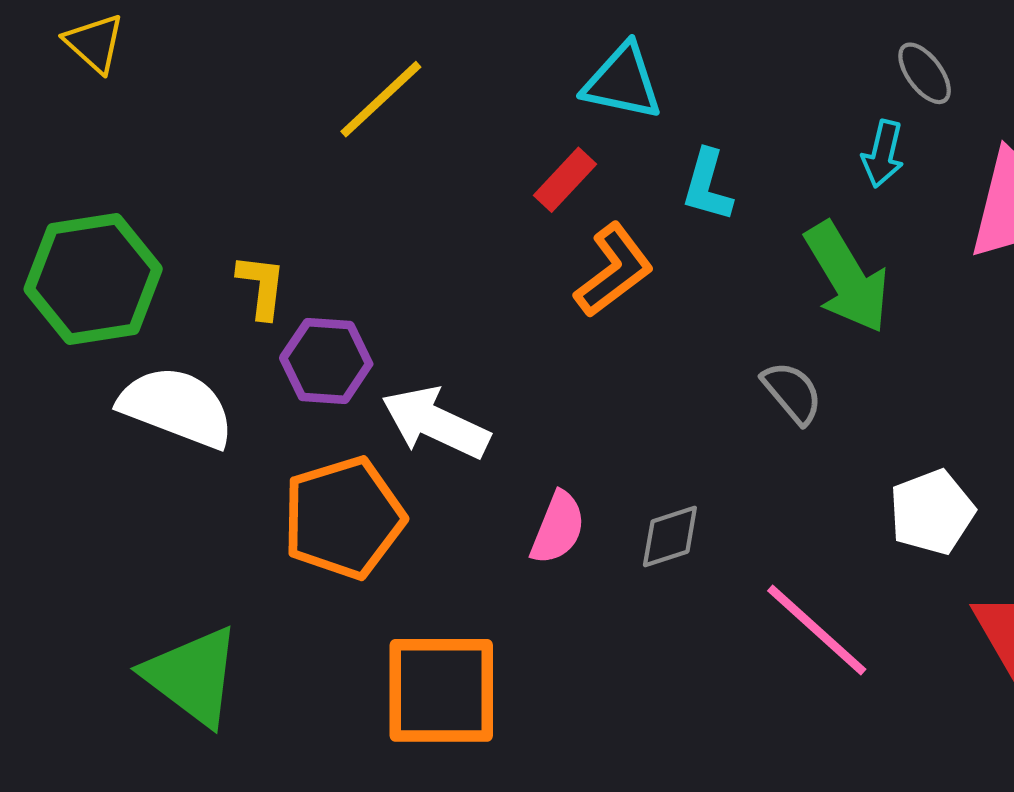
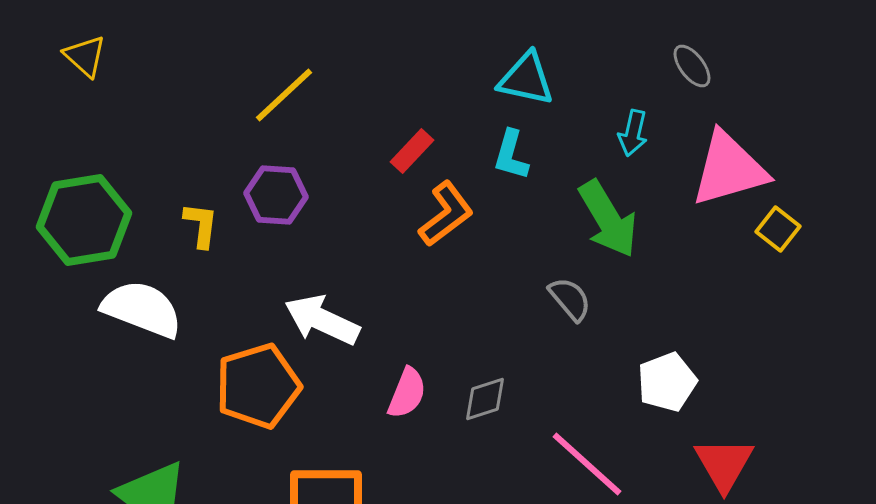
gray ellipse: (925, 73) -> (692, 66), moved
cyan triangle: (623, 82) -> (526, 79), moved
purple hexagon: (326, 361) -> (276, 195), moved

